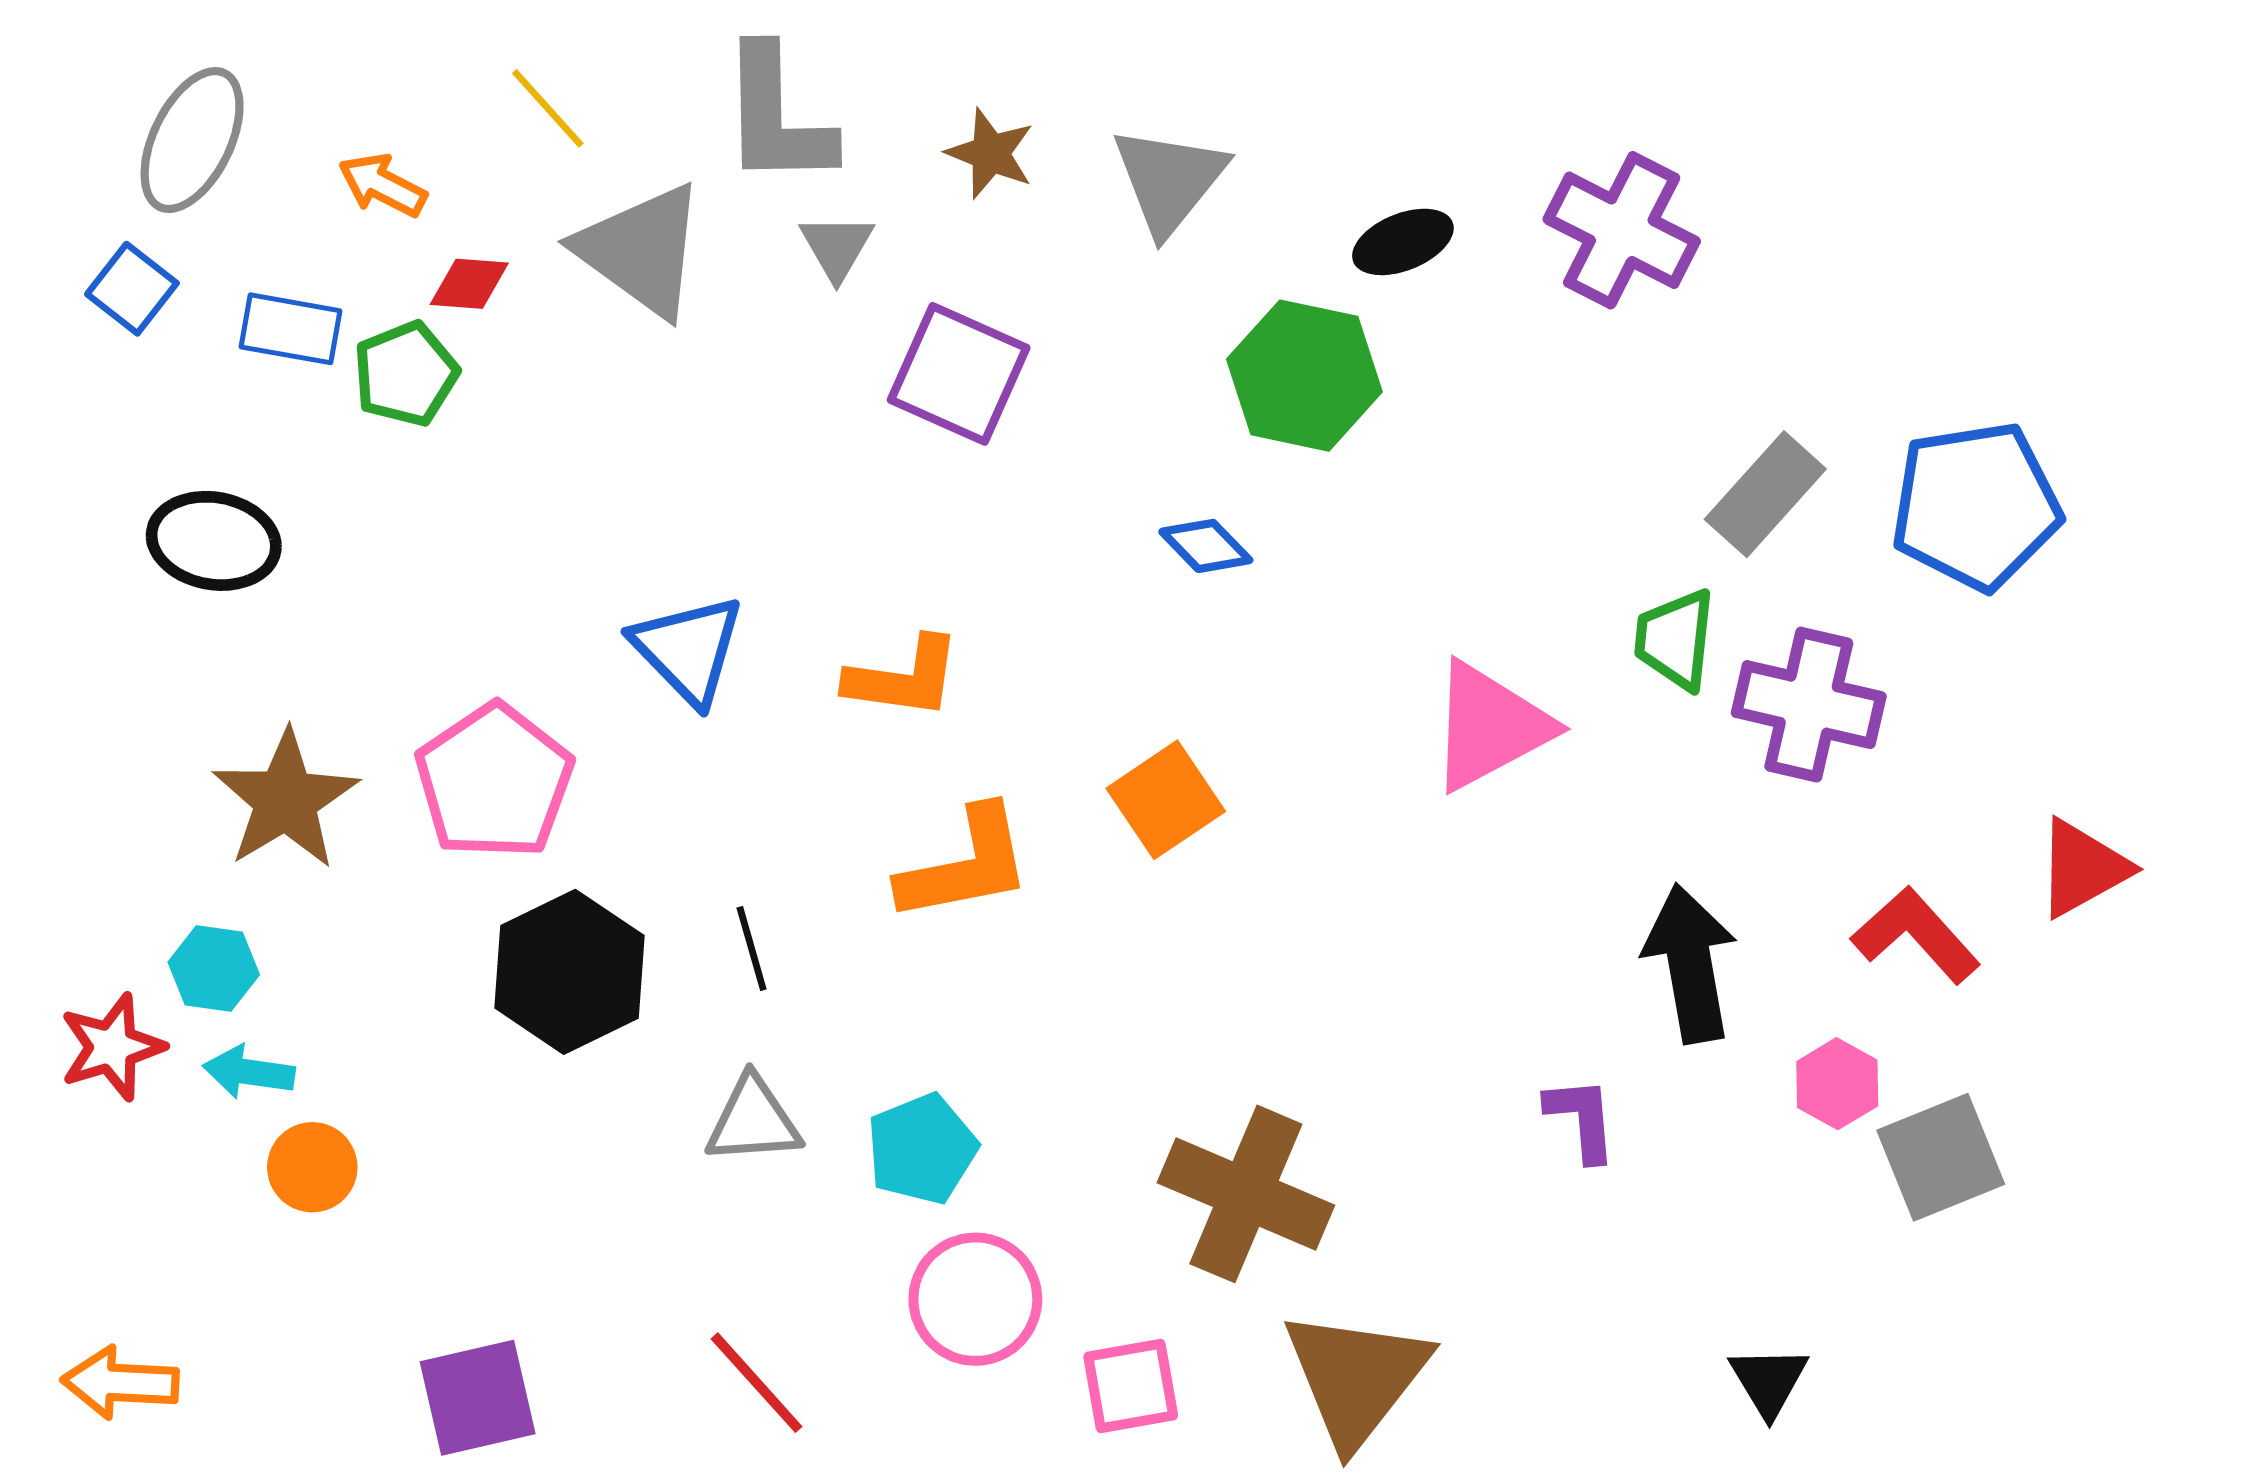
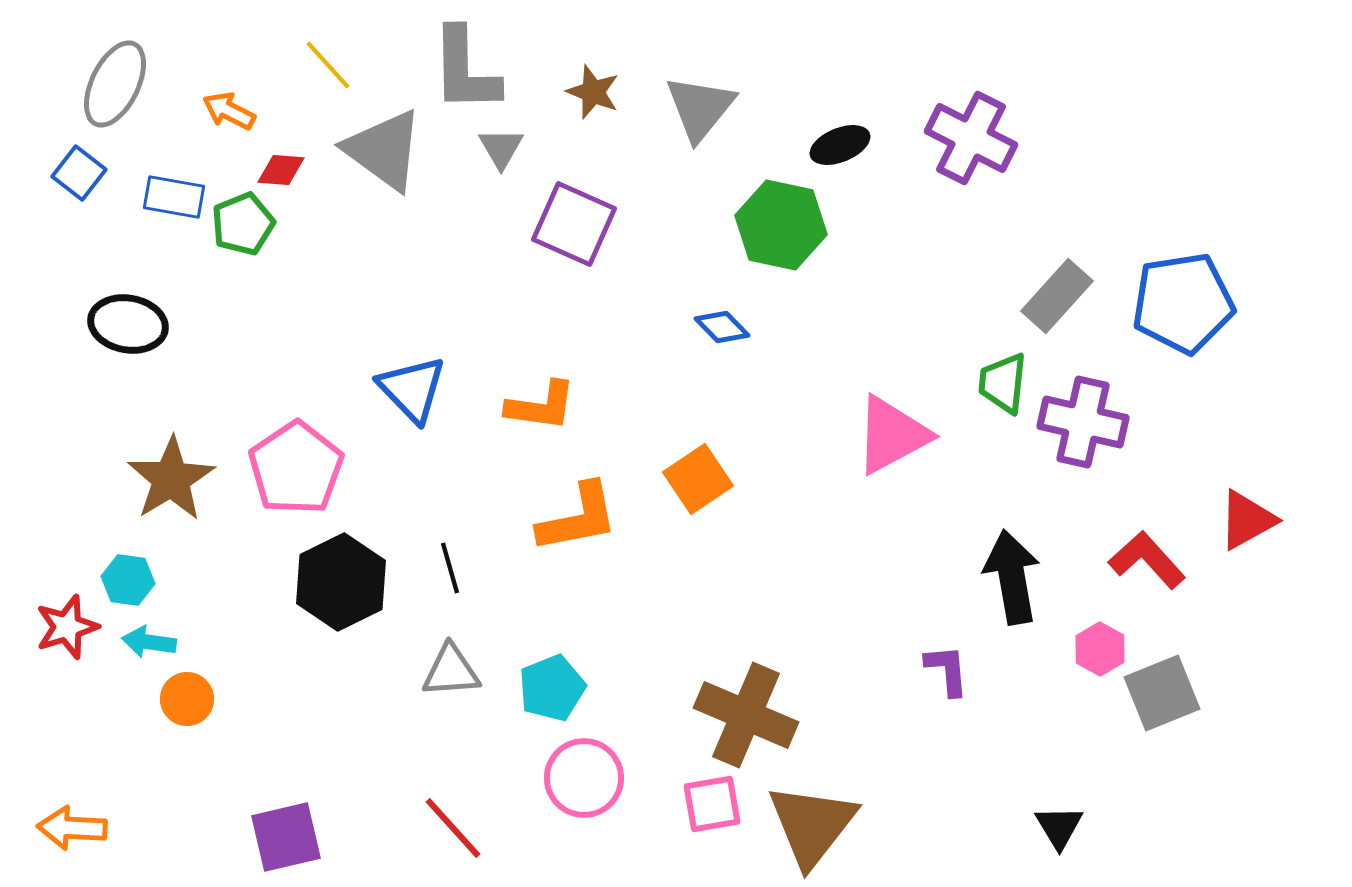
pink square: (1131, 1386) -> (712, 804), moved

